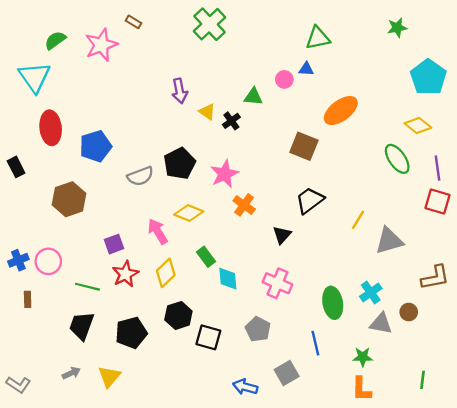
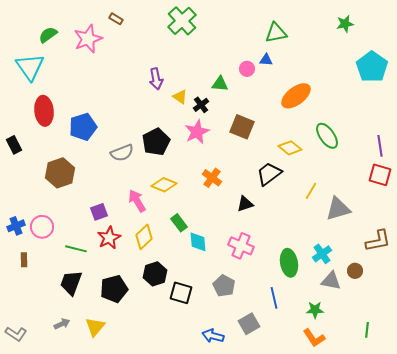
yellow diamond: (418, 125) -> (290, 148), moved
brown square: (304, 146) -> (242, 127), moved
green ellipse: (397, 159) -> (327, 136), moved
pink star: (224, 174) -> (197, 132), moved
black triangle: (282, 235) -> (245, 204), turned 30
orange L-shape: (361, 389) -> (314, 338), turned -35

